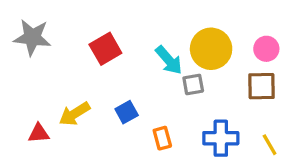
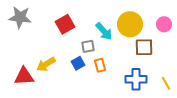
gray square: (193, 85) -> (88, 46), moved
brown square: (261, 86) -> (144, 47), moved
red triangle: (39, 133) -> (24, 76), size x1.5
orange rectangle: (162, 138) -> (100, 65), moved

